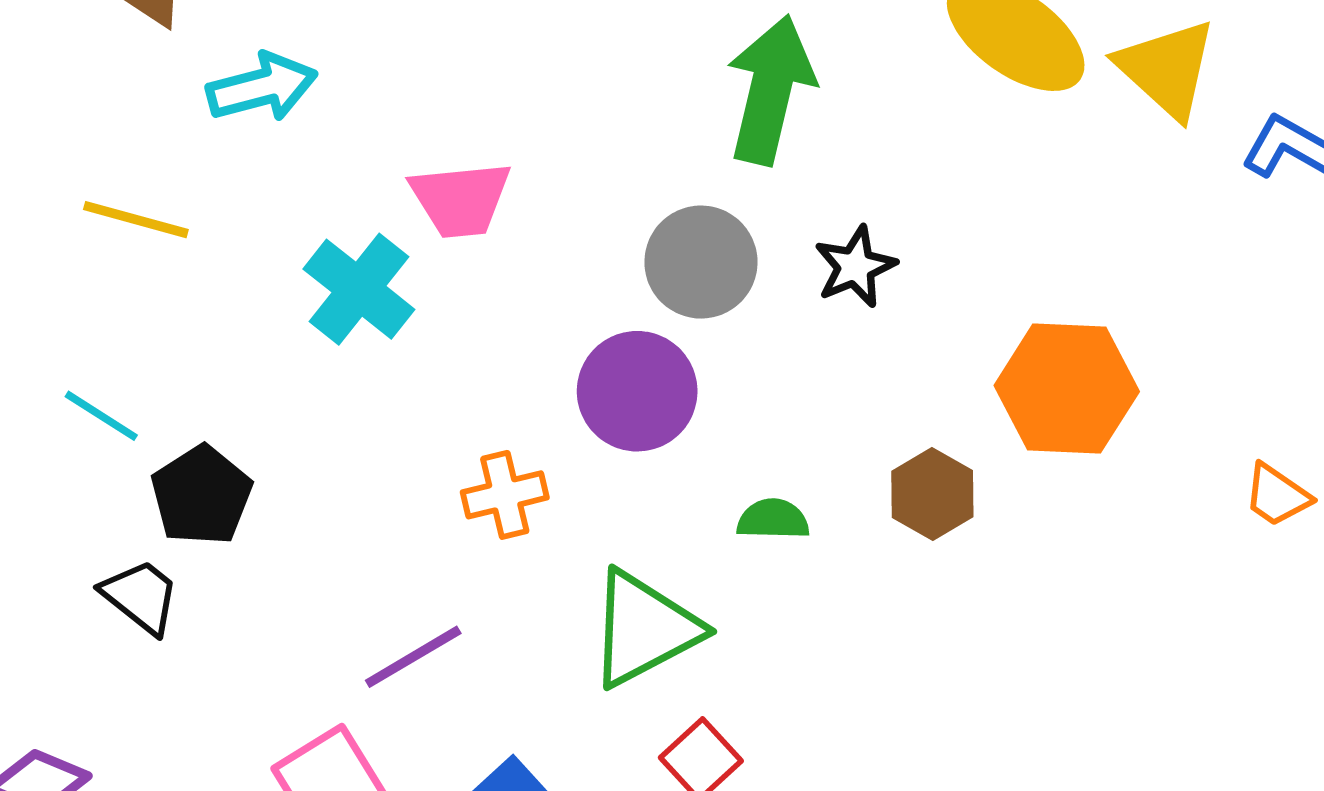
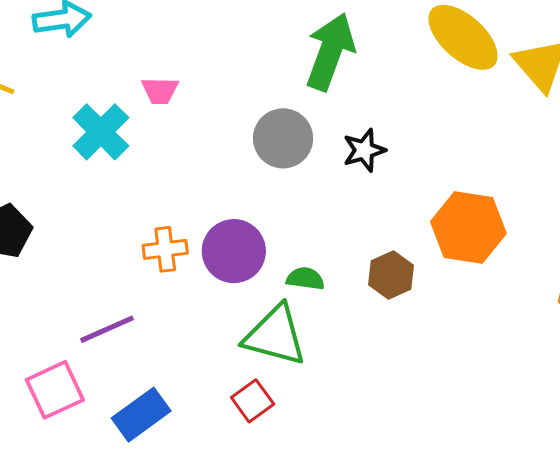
pink trapezoid: (461, 199) -> (160, 91), size x0.7
purple circle: (637, 391) -> (234, 251), moved
green triangle: (644, 629) -> (275, 336), moved, turned 36

